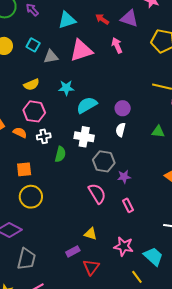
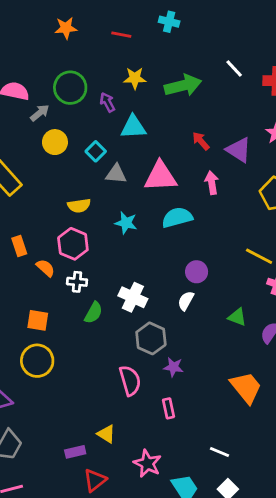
cyan triangle: (67, 20) -> (133, 127), moved
cyan semicircle: (87, 105) -> (177, 217), moved

